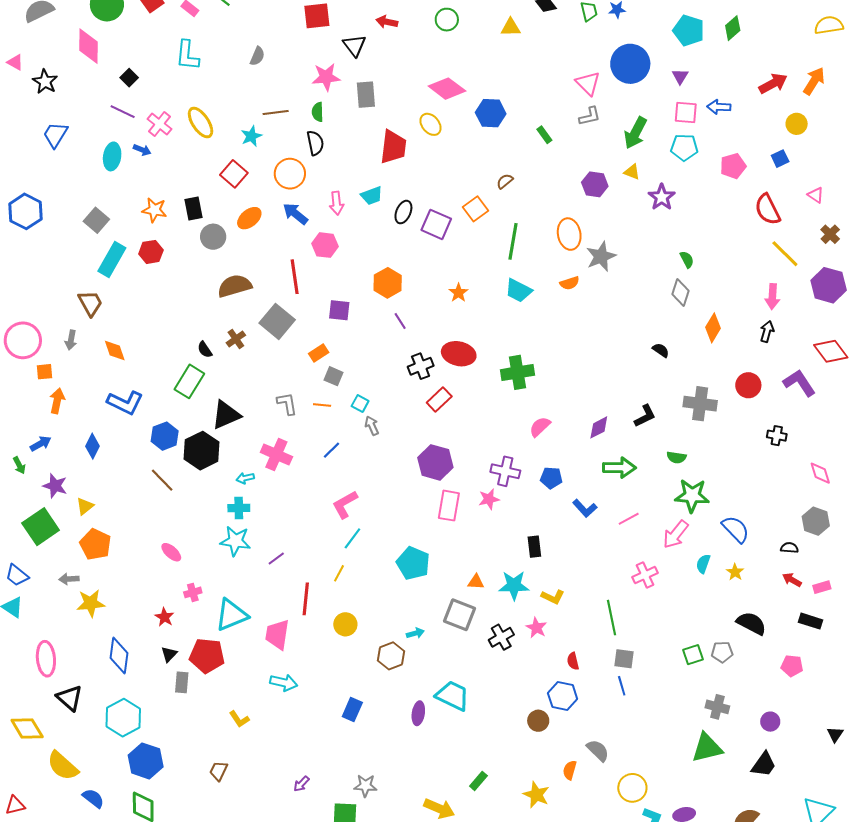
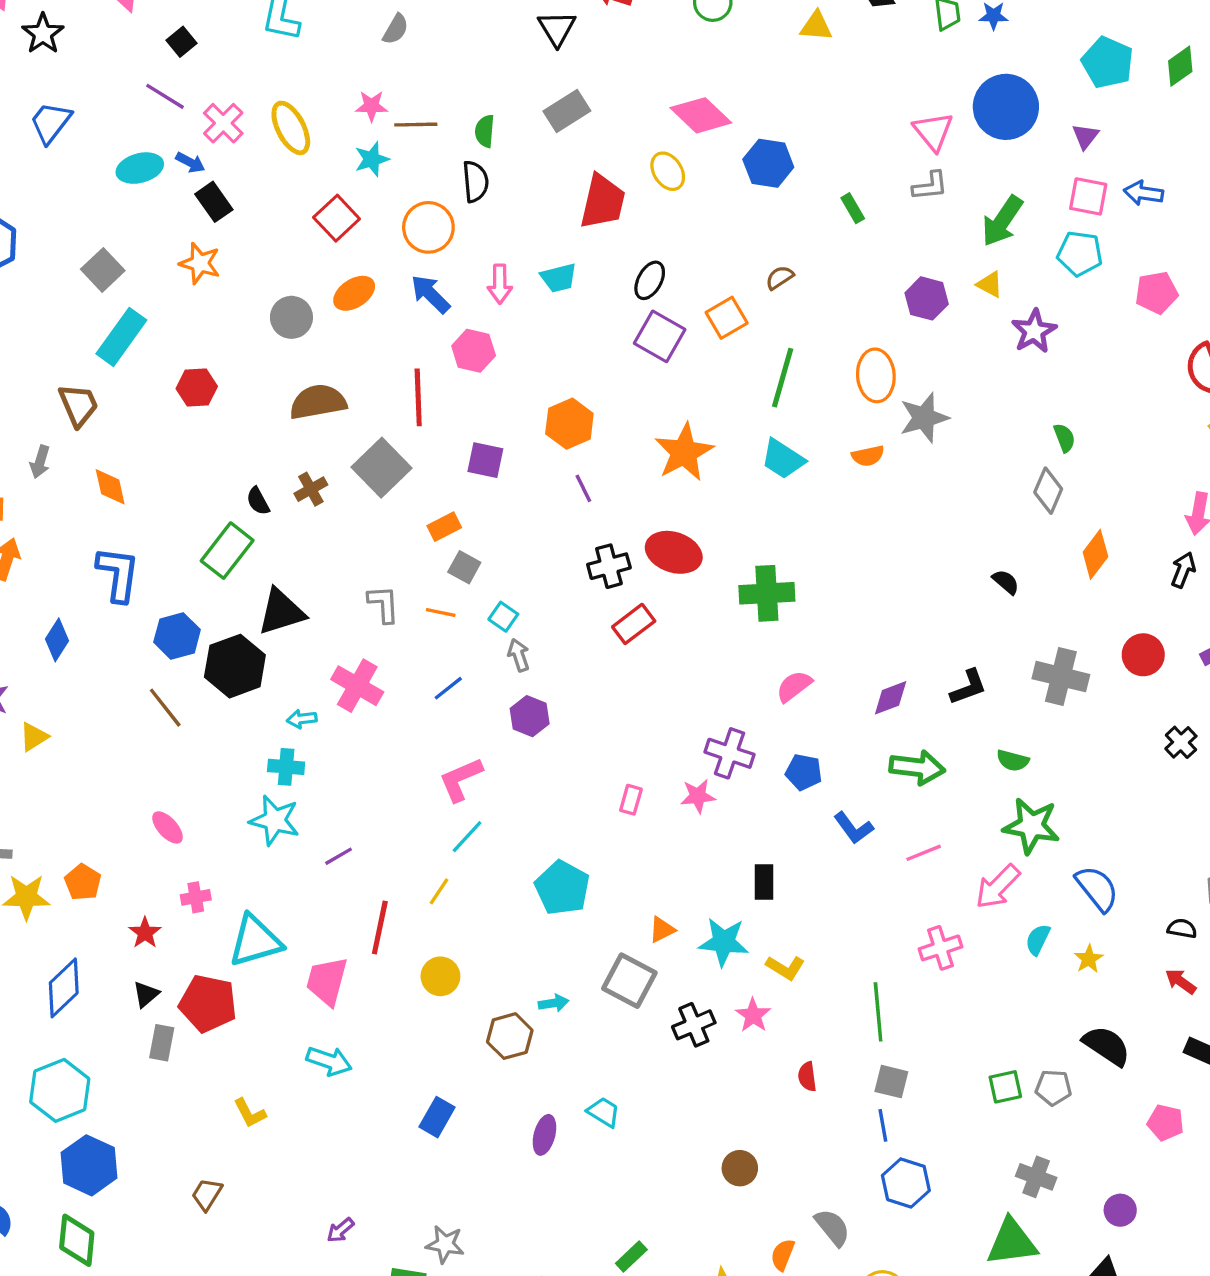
pink star: (326, 77) -> (371, 106), moved, size x0.7
gray rectangle: (366, 95) -> (567, 111), turned 56
cyan ellipse: (112, 156) -> (140, 168), turned 60
black rectangle: (193, 208) -> (214, 202), moved, turned -30
black ellipse: (403, 212) -> (650, 280), moved
red hexagon: (151, 252) -> (197, 387), moved
orange star: (458, 293) -> (684, 452), size x1.8
blue L-shape: (125, 403) -> (118, 574), turned -114
black cross: (777, 436) -> (1181, 742), turned 30
purple hexagon: (435, 462) -> (530, 716), moved, size x0.7
pink rectangle: (449, 506) -> (631, 800), size x0.6
orange pentagon: (95, 544) -> (83, 882), moved, size x0.7
orange triangle: (476, 582) -> (662, 930), turned -36
blue diamond: (119, 656) -> (64, 988), turned 33
cyan trapezoid: (453, 696) -> (604, 1112), size x0.6
blue hexagon: (563, 696) -> (906, 1183), moved

